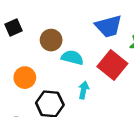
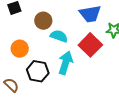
cyan arrow: (84, 90) -> (66, 63), size x1.6

